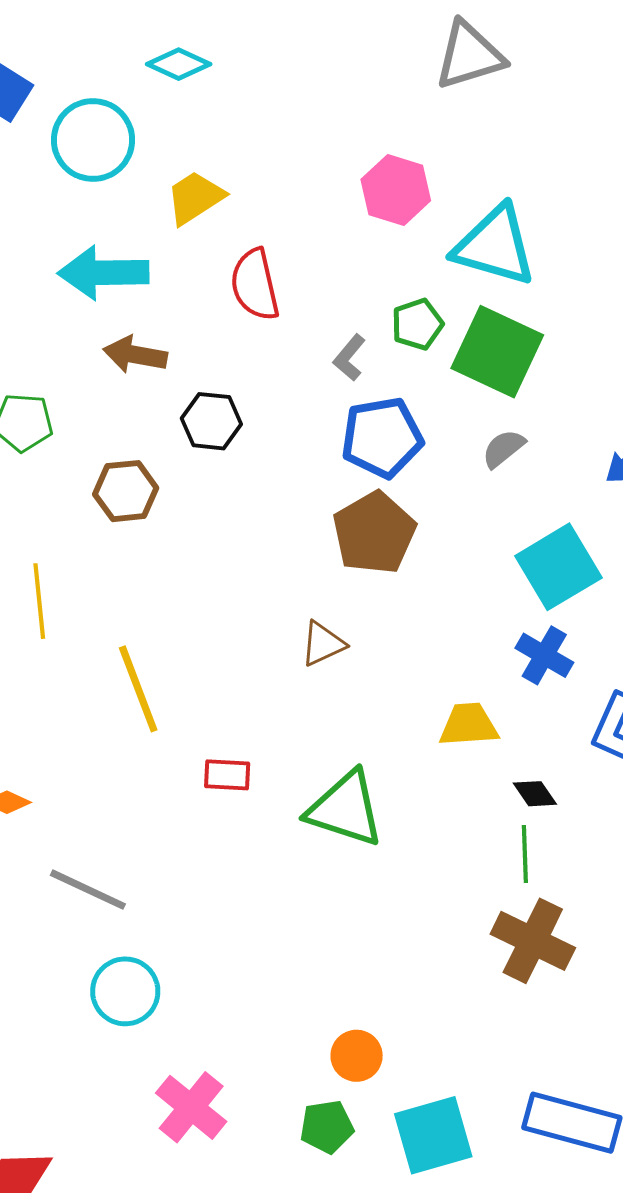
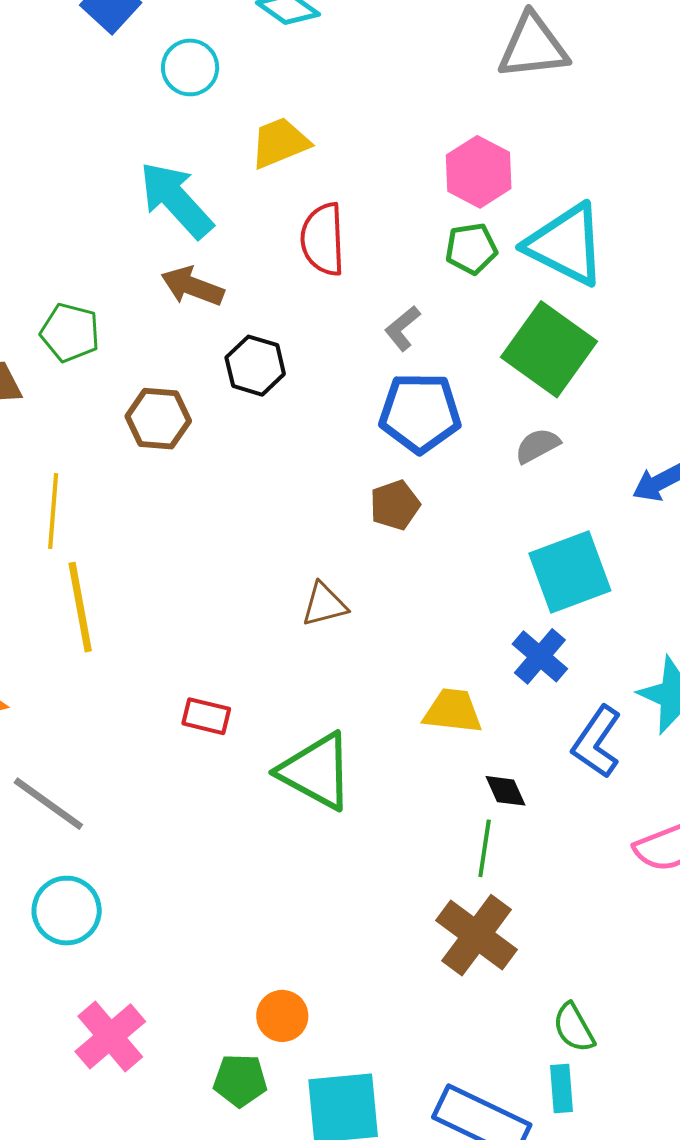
gray triangle: (469, 55) -> (533, 47), moved
cyan circle: (93, 140) -> (190, 67), size x0.7
cyan arrow: (103, 273) -> (176, 200), turned 38
green pentagon: (417, 324) -> (471, 249), moved
brown pentagon: (374, 533) -> (395, 505), size x0.6
yellow line: (138, 689) -> (80, 607), moved

